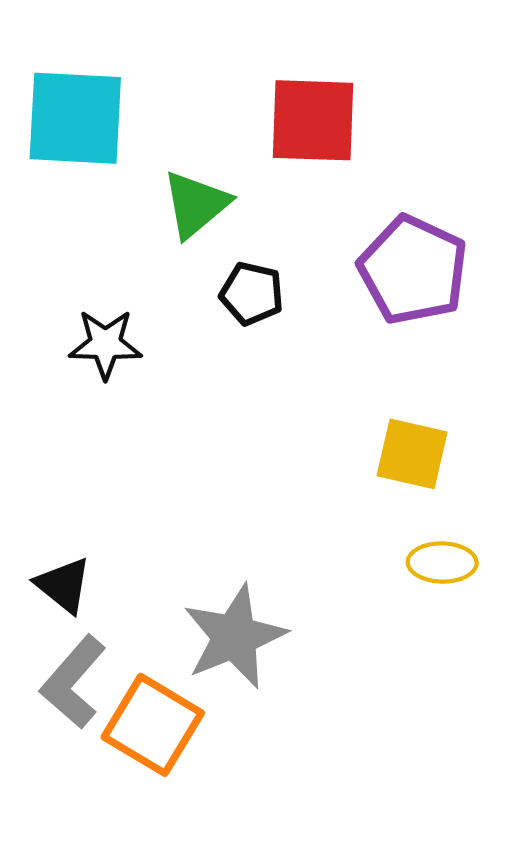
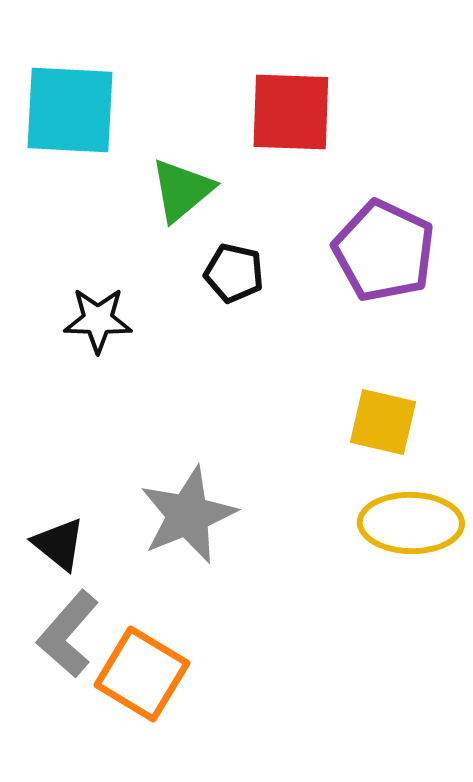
yellow ellipse: (442, 563) -> (411, 523), size x1.6
gray star: (235, 637) -> (188, 515), moved

